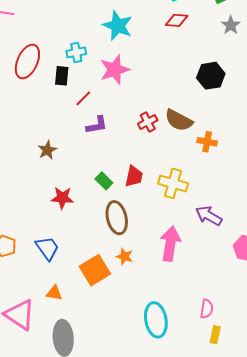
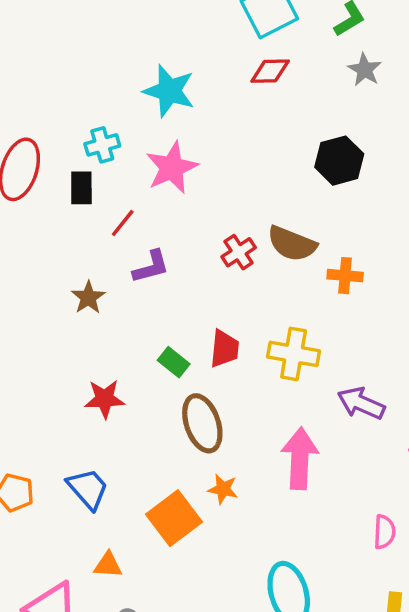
brown star: (47, 150) -> (88, 297), moved
pink semicircle: (207, 309) -> (384, 532), moved

